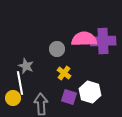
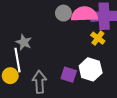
gray circle: (57, 49) -> (63, 13), moved
yellow cross: (64, 73) -> (98, 38), moved

